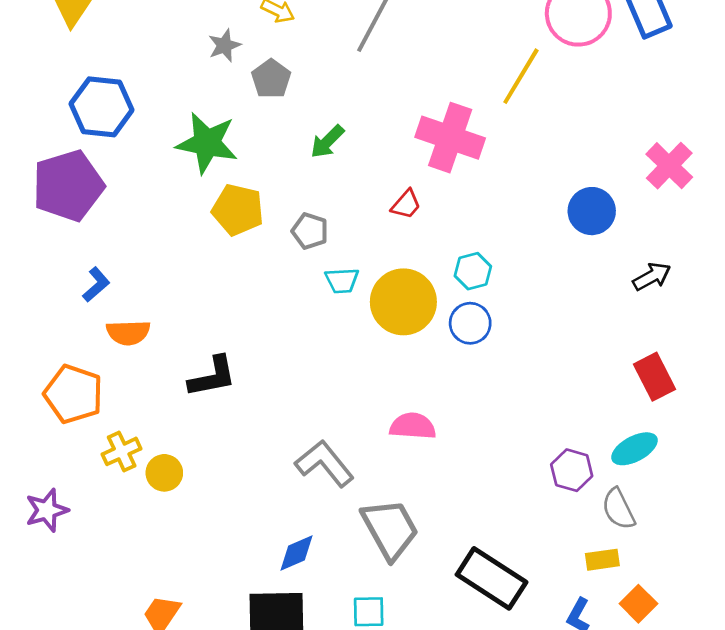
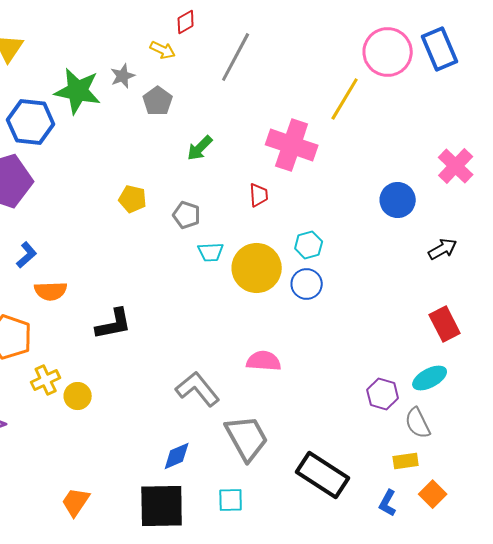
green star: (207, 143) -> (78, 91), moved
red trapezoid: (406, 204) -> (259, 195), turned -45
yellow pentagon: (238, 210) -> (133, 199), size x0.7

